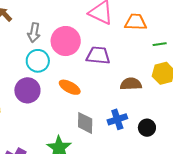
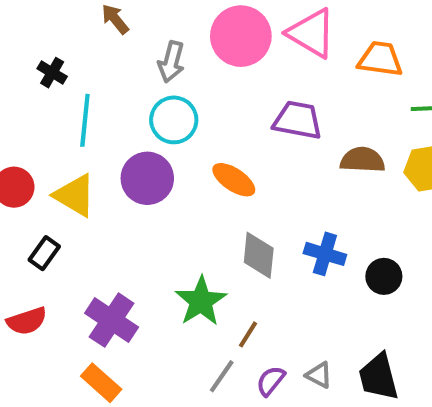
pink circle: (66, 41) -> (241, 36), moved
brown semicircle: (131, 84) -> (362, 160), moved
blue cross: (117, 119) -> (325, 254), turned 30

